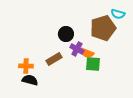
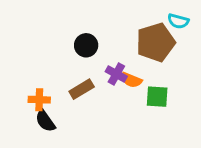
black circle: (66, 34) -> (86, 45), moved
green square: (93, 64) -> (157, 97), moved
black semicircle: (30, 80) -> (45, 121), turned -140

